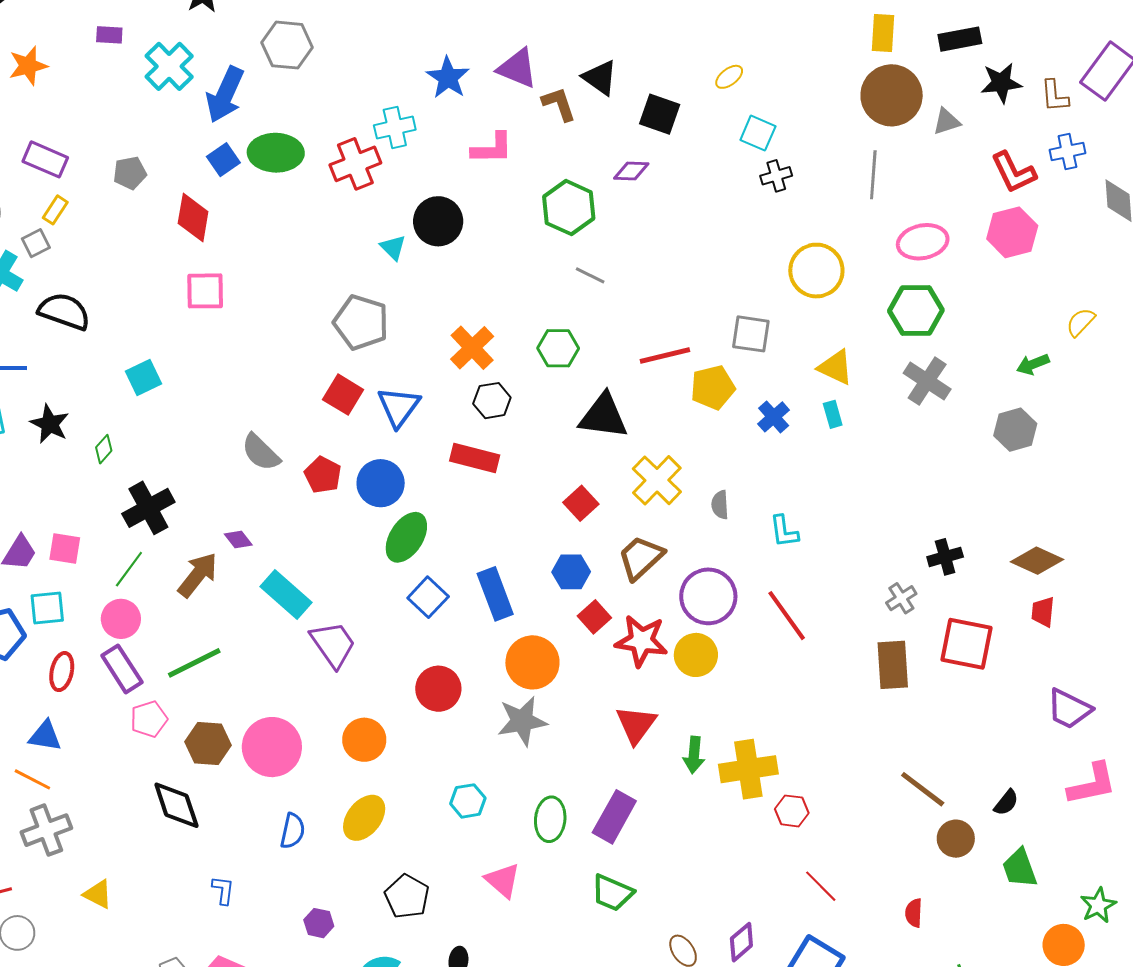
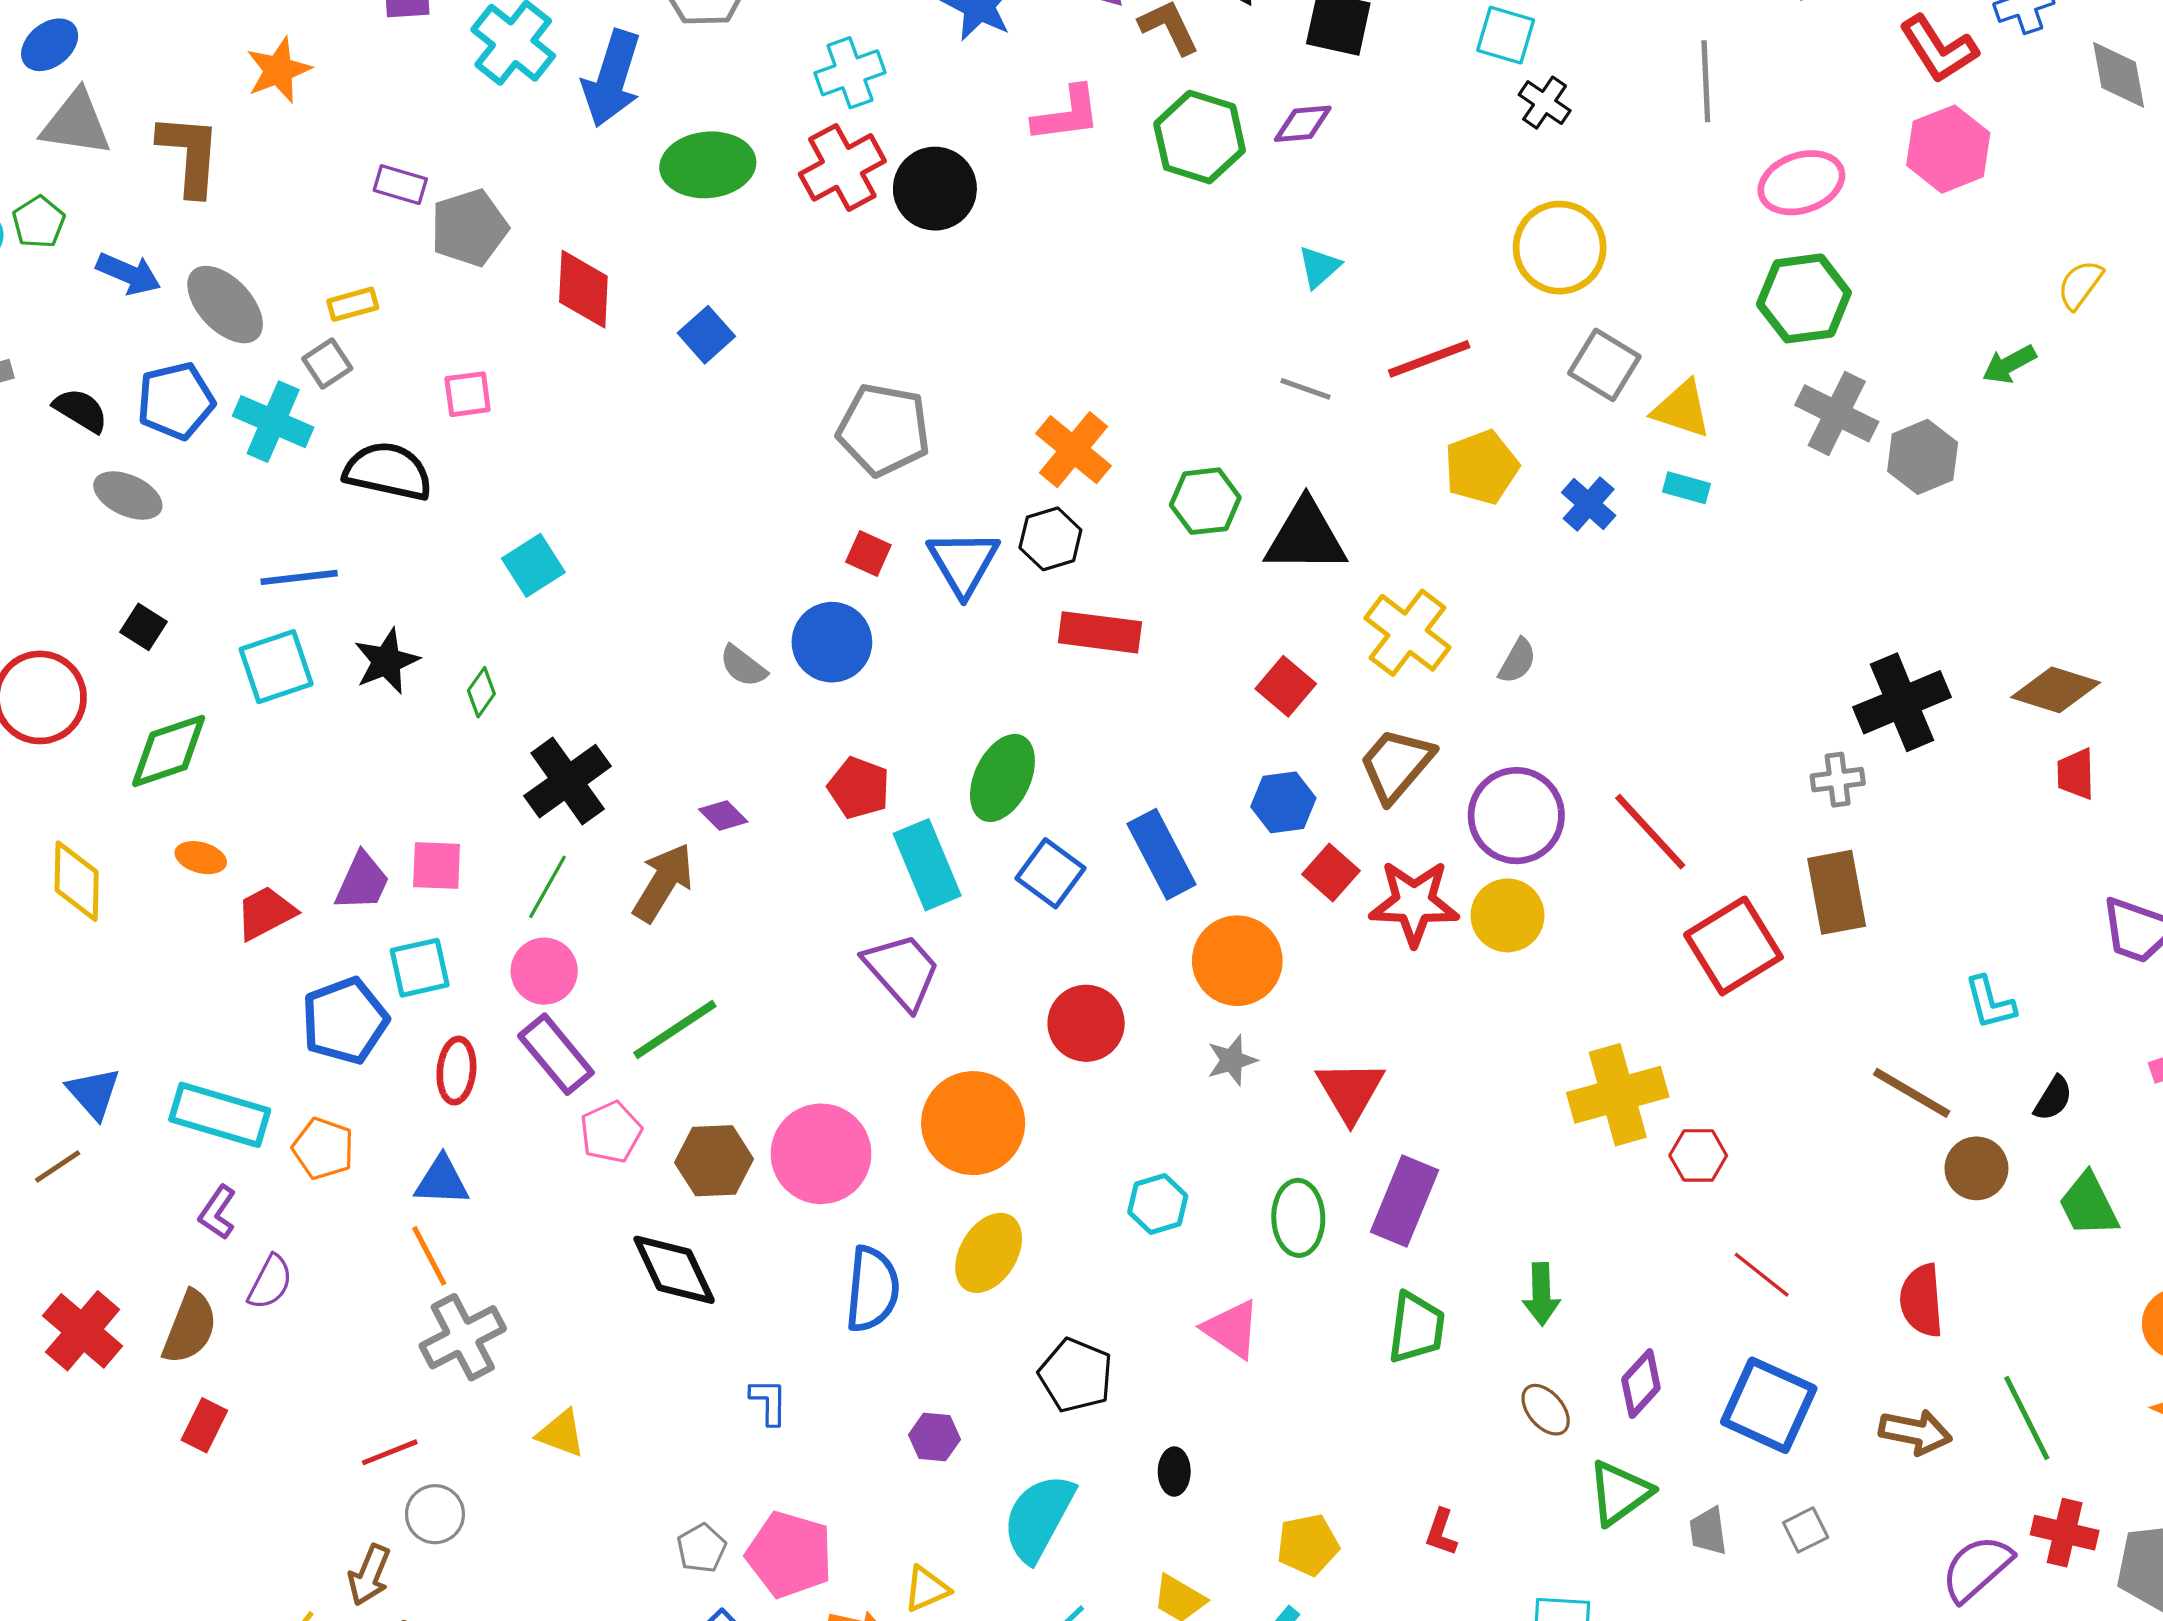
cyan cross: (395, 127) -> (850, 73), moved
purple rectangle: (45, 159) -> (400, 185), moved, size x0.7
blue square: (223, 160) -> (706, 335), moved
gray pentagon: (130, 173) -> (469, 228), size x1.4
black cross: (776, 176) -> (1545, 103), turned -32
green hexagon: (569, 208) -> (1200, 137), moved
yellow rectangle: (55, 210) -> (353, 304), turned 48
black circle: (438, 221) -> (935, 189), moved
cyan triangle: (393, 247) -> (1319, 267), moved, turned 40
yellow circle: (816, 271) -> (1560, 248), moved
gray line: (590, 275) -> (1306, 389), moved
pink square: (205, 291) -> (468, 394), moved, size x0.7
gray square: (751, 334) -> (1604, 365), moved, turned 30
green hexagon: (558, 348) -> (1205, 501), moved
red line: (665, 355) -> (1429, 359), moved
red square: (343, 395) -> (868, 554), size x0.7
black hexagon: (492, 401) -> (1050, 539), moved
cyan rectangle: (833, 414) -> (1686, 488), turned -52
black star: (50, 424) -> (387, 661), turned 30
gray hexagon: (1015, 430) -> (1923, 457), moved
gray semicircle: (261, 452) -> (743, 666), size x0.7
red pentagon: (323, 475) -> (859, 788), moved
blue circle: (381, 483) -> (832, 642), moved
gray semicircle: (720, 505) -> (1517, 661), turned -140
cyan L-shape: (784, 531) -> (1990, 1003), moved
black cross: (945, 557) -> (1902, 702), size x1.6
cyan rectangle: (286, 594) -> (927, 865), moved, turned 33
gray cross: (901, 598) -> (1838, 780), turned 32
red square: (967, 644) -> (1733, 946), moved, turned -36
gray star: (522, 721) -> (1232, 1060), size x0.6
red triangle: (636, 725) -> (1350, 1091), moved
orange circle: (364, 740) -> (973, 1123), size x1.4
green arrow: (694, 755) -> (1541, 1294), moved
orange line: (32, 779) -> (429, 1256), turned 42
blue semicircle: (293, 831) -> (872, 1289), size x1.4
green trapezoid: (612, 893) -> (1416, 1328), turned -99
red semicircle: (914, 913) -> (1922, 1300), size x1.5

